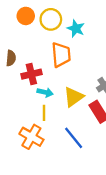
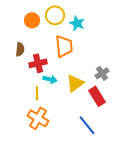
orange circle: (26, 16) -> (32, 20), moved
yellow line: (44, 113) -> (37, 93), moved
blue line: (74, 138) -> (87, 125), moved

